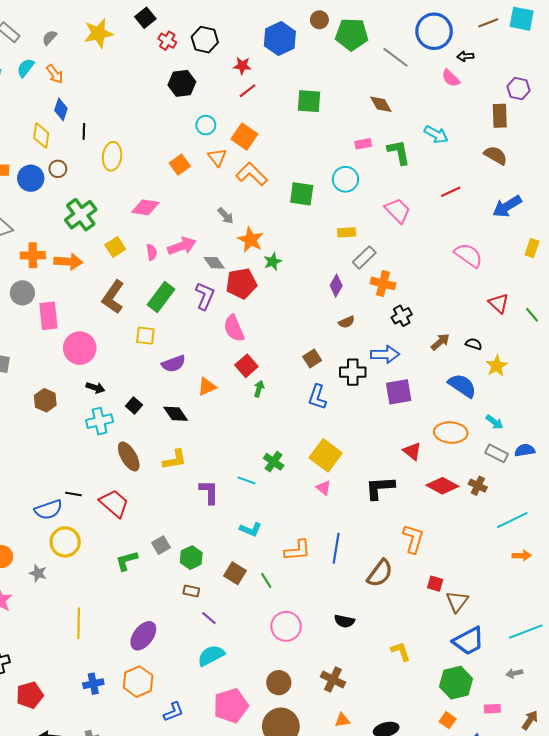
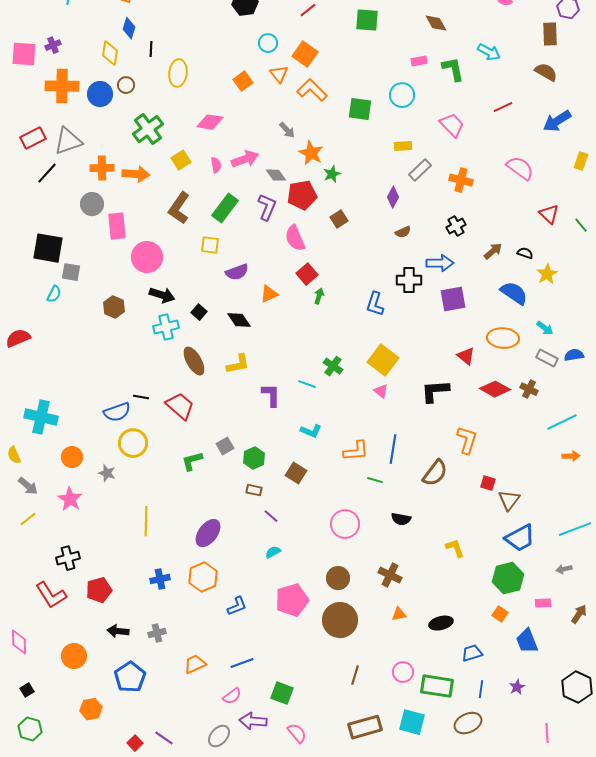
orange cross: (383, 283) -> (461, 180), moved
brown square: (312, 359) -> (339, 219), moved
black arrow: (95, 388) -> (162, 295), size x1.4
green line: (266, 581) -> (375, 480), moved, turned -42
cyan semicircle: (211, 656) -> (273, 552), size x0.6

